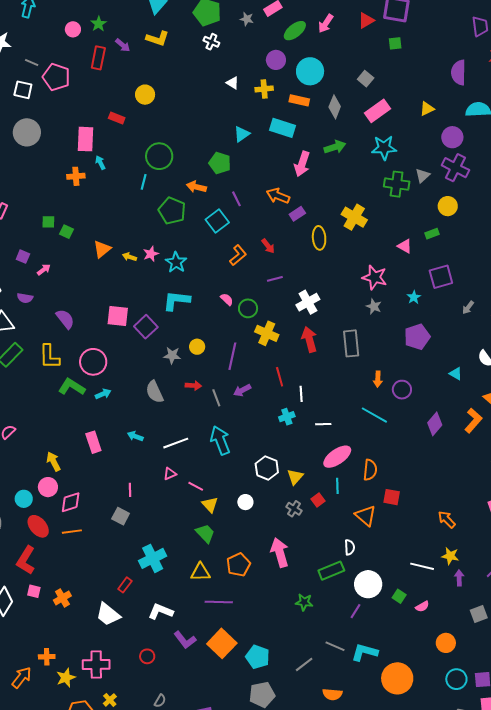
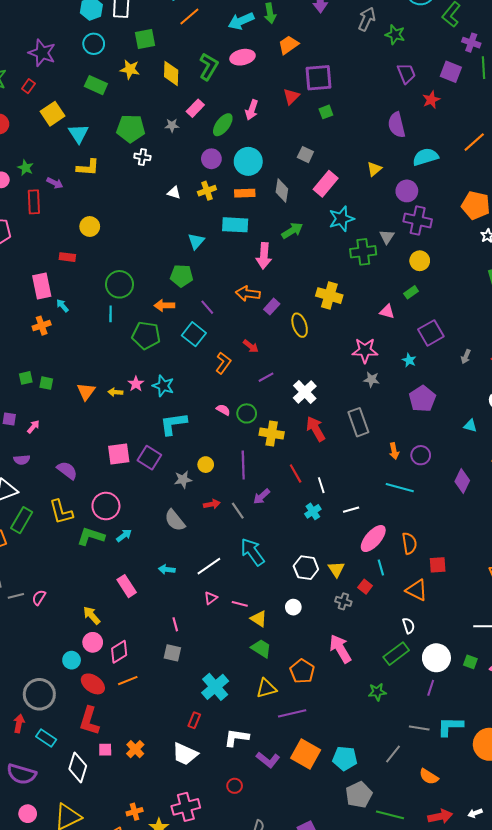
orange semicircle: (332, 694) -> (429, 777), turned 42

